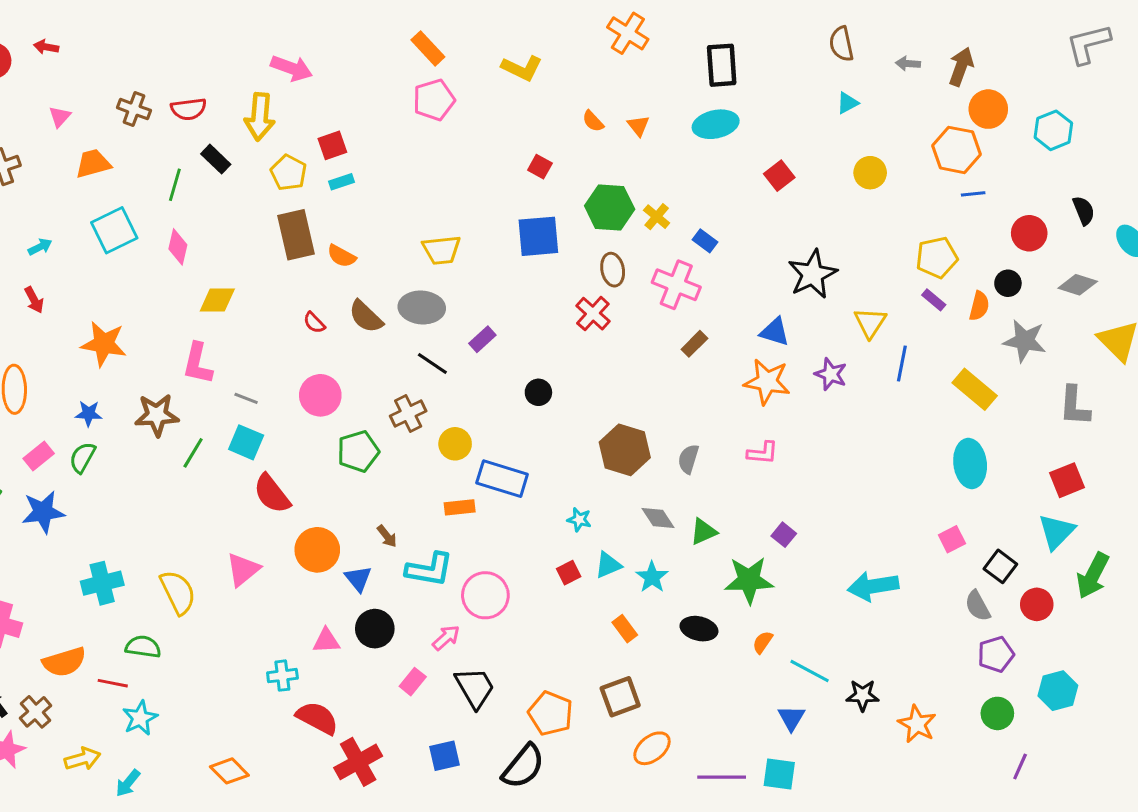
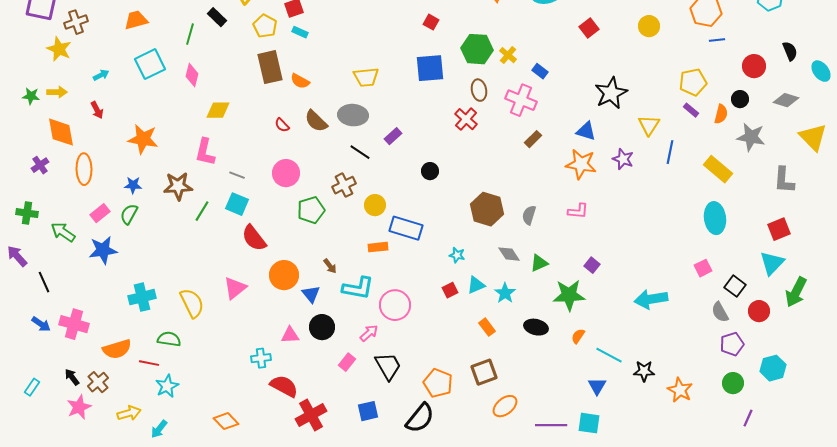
cyan rectangle: (341, 182) -> (300, 32), turned 42

